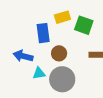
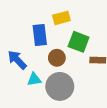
green square: (84, 25) -> (79, 42), moved
blue arrow: (23, 56) -> (17, 60), turned 30

